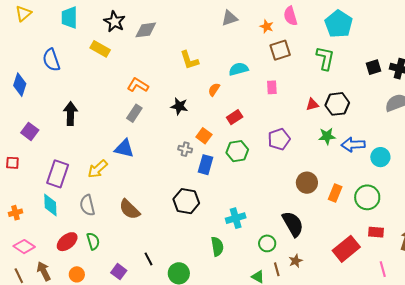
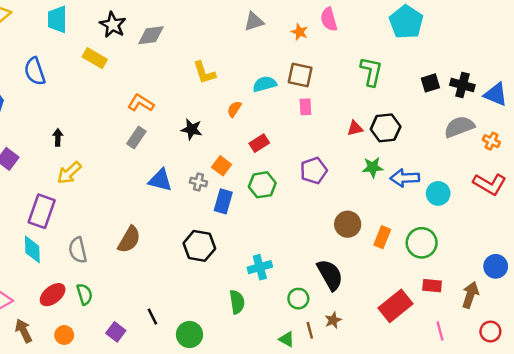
cyan pentagon: (339, 24) -> (406, 22), moved
brown square: (280, 50) -> (300, 75), moved, turned 30
black arrow: (70, 114) -> (58, 137), size x0.6
blue triangle: (124, 148) -> (160, 180), moved
yellow arrow: (98, 169) -> (69, 173), moved
brown semicircle: (129, 209) -> (129, 240), moved, turned -105

